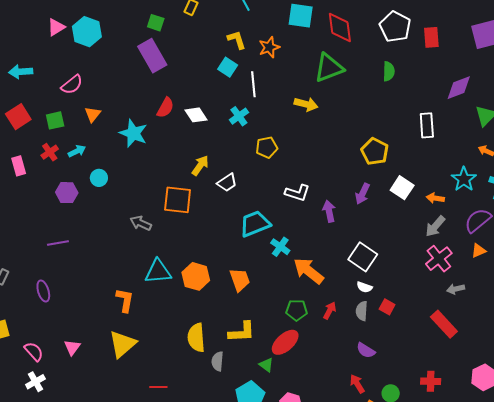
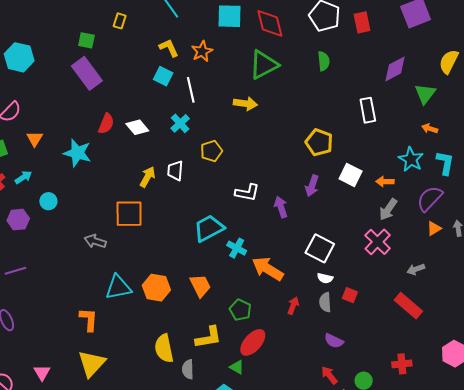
white trapezoid: (227, 182) -> (175, 171), moved, turned 135
pink cross: (439, 259) -> (378, 242), moved
green pentagon: (297, 310) -> (240, 310), moved, turned 30

